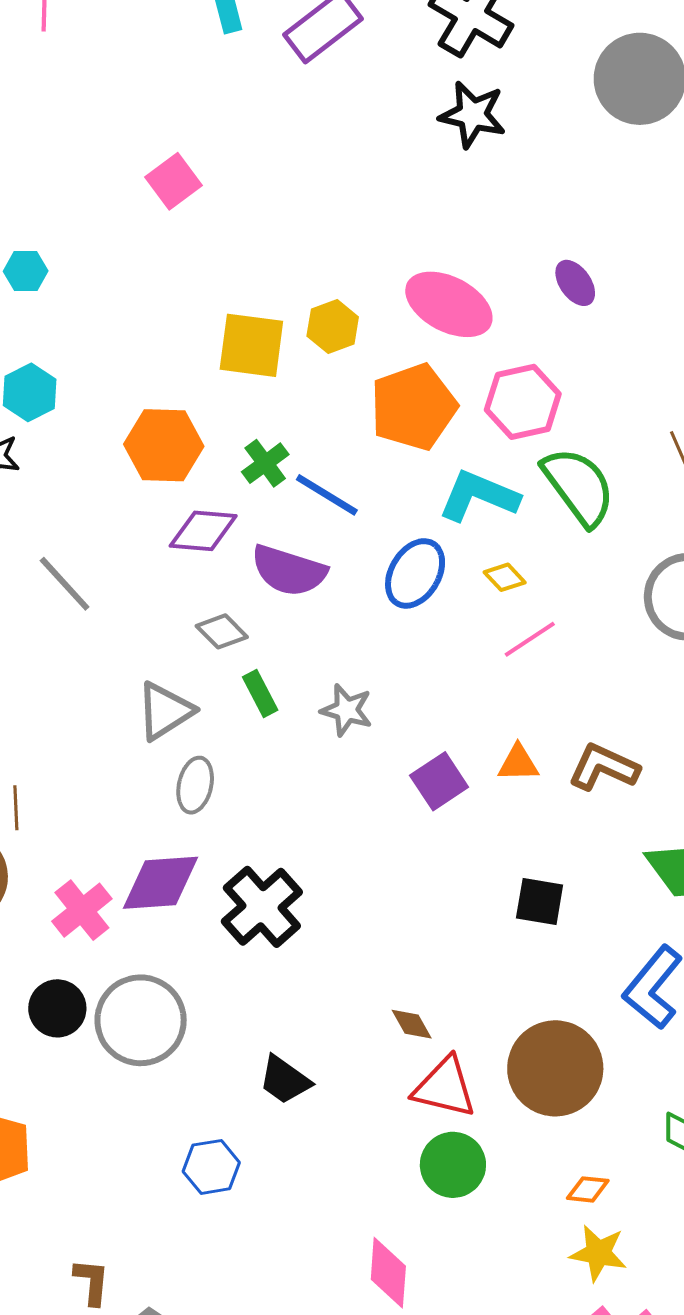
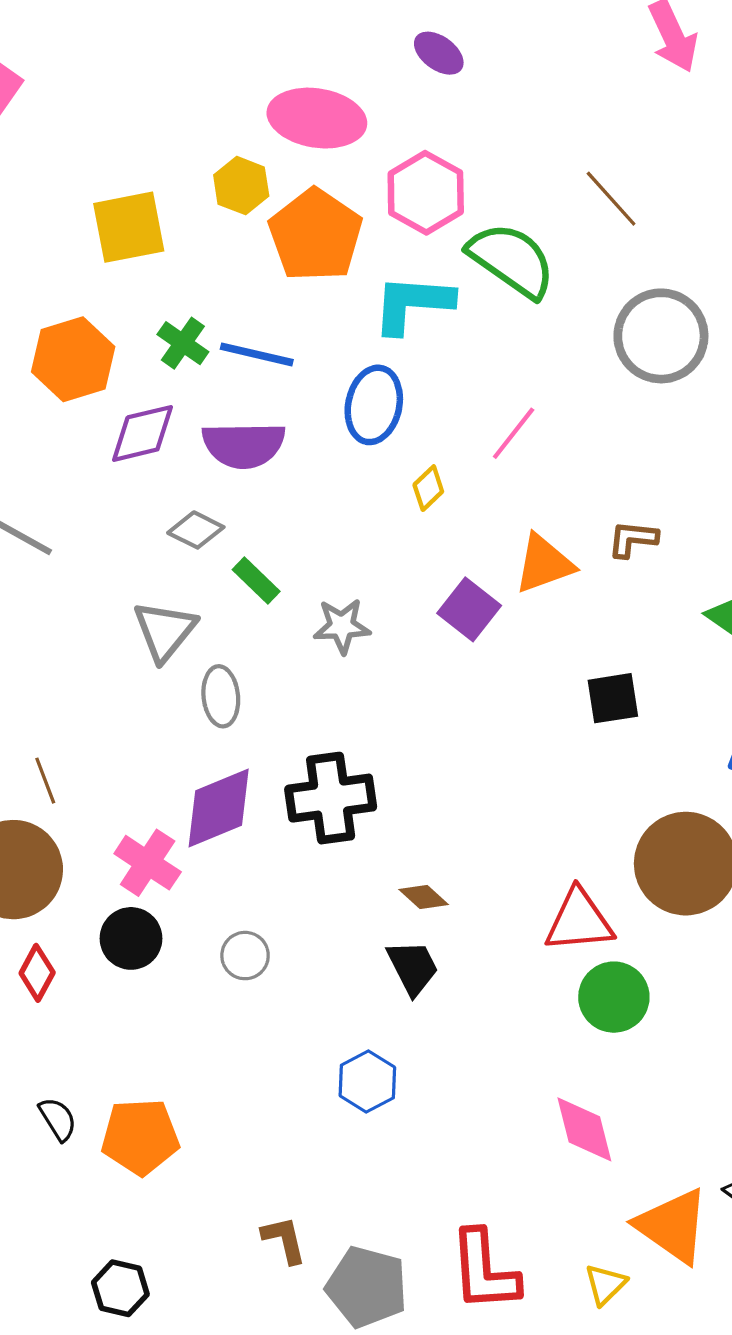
yellow hexagon: (333, 326) -> (241, 186), moved
yellow diamond: (505, 577) -> (428, 488), moved, turned -72
gray star: (347, 710) -> (342, 626), moved
orange triangle: (518, 763) -> (544, 564), size x1.4
brown L-shape: (604, 767) -> (633, 539), size x0.7
black cross: (262, 907) -> (331, 798), turned -38
black circle: (57, 1008) -> (131, 938), moved
gray circle: (141, 1020) -> (245, 956), size x0.5
brown diamond: (412, 1024) -> (424, 897), moved
black trapezoid: (285, 1080) -> (413, 967), turned -134

